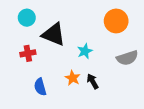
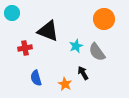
cyan circle: (27, 18) -> (12, 13), moved
gray semicircle: (127, 58) -> (97, 52), moved, turned 72
orange star: (73, 78) -> (65, 84), moved

